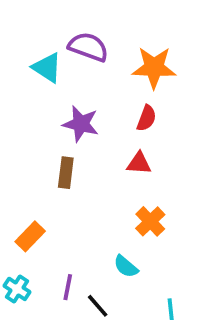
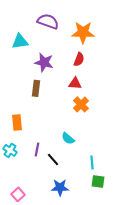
cyan triangle: (47, 68) -> (20, 41), moved, turned -42
orange cross: (150, 221) -> (81, 104), moved
orange rectangle: (30, 236) -> (17, 122), turned -49

